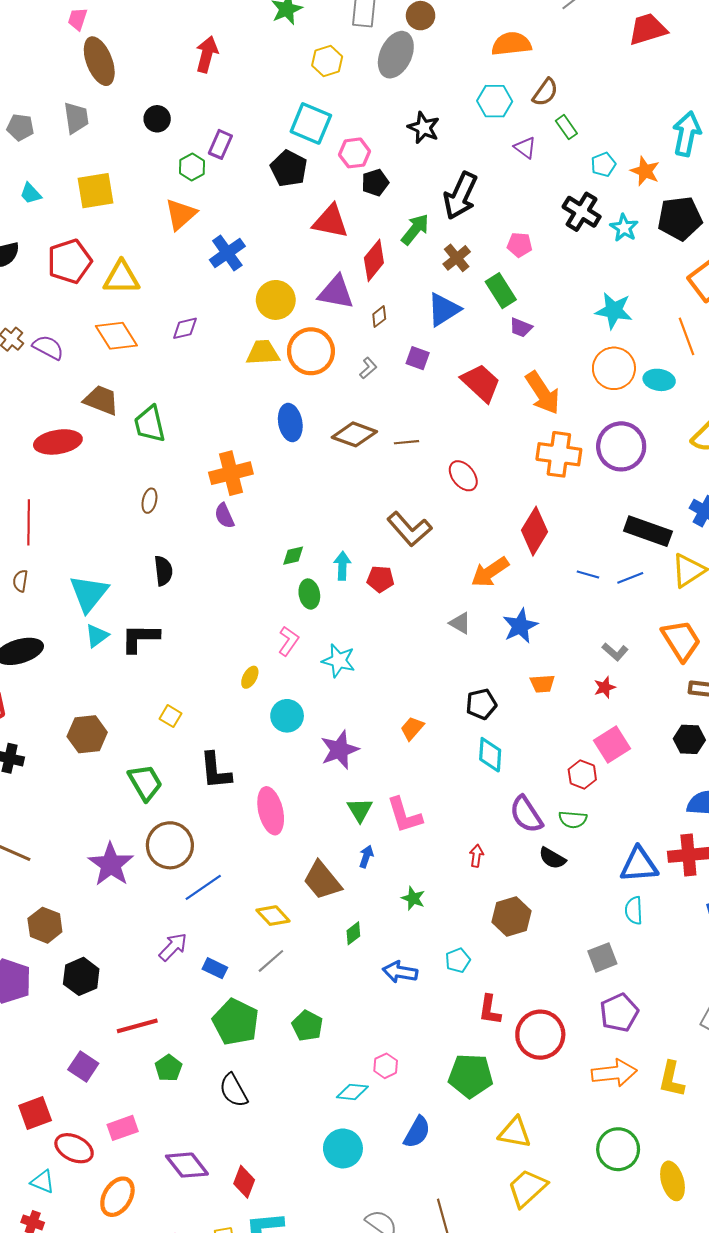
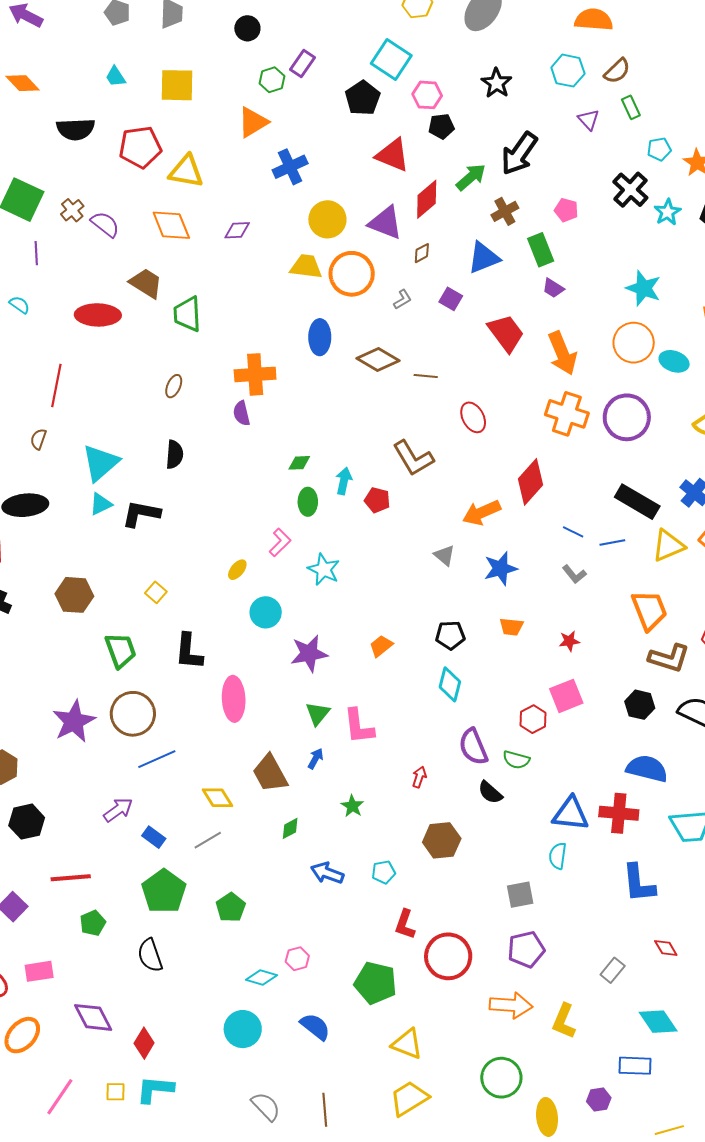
gray L-shape: (615, 652) -> (574, 574), moved
blue semicircle: (417, 1132) -> (315, 1027), turned -92

